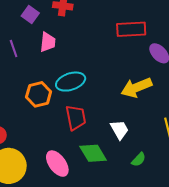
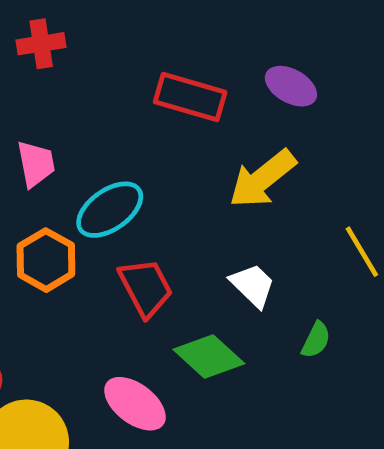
red rectangle: (131, 29) -> (190, 97), moved, turned 36
pink trapezoid: (48, 42) -> (36, 164), moved

